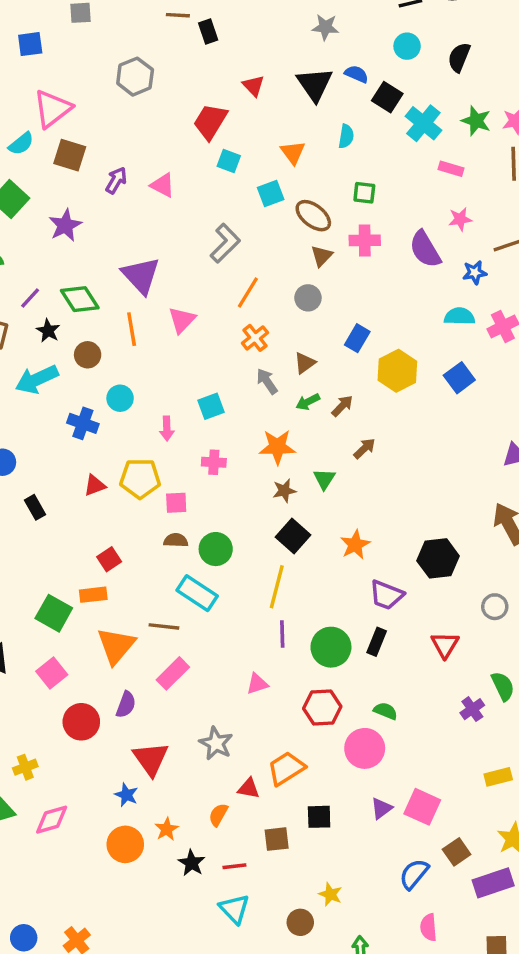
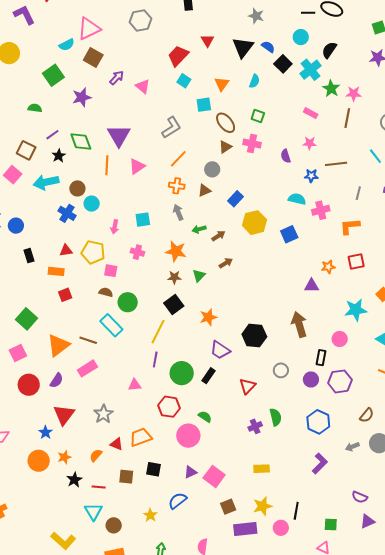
cyan cross: (423, 123) -> (310, 70), moved
purple semicircle: (425, 249) -> (286, 156), size x0.6
orange cross: (255, 338) -> (177, 186), turned 35
brown circle: (88, 355) -> (77, 188), moved
brown triangle: (305, 363) -> (204, 191), moved
orange rectangle: (93, 595) -> (56, 271), moved
blue semicircle: (414, 874) -> (178, 501), moved
brown circle: (300, 922) -> (114, 525), moved

